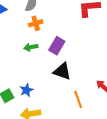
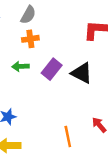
black triangle: (62, 71) -> (82, 73), moved

